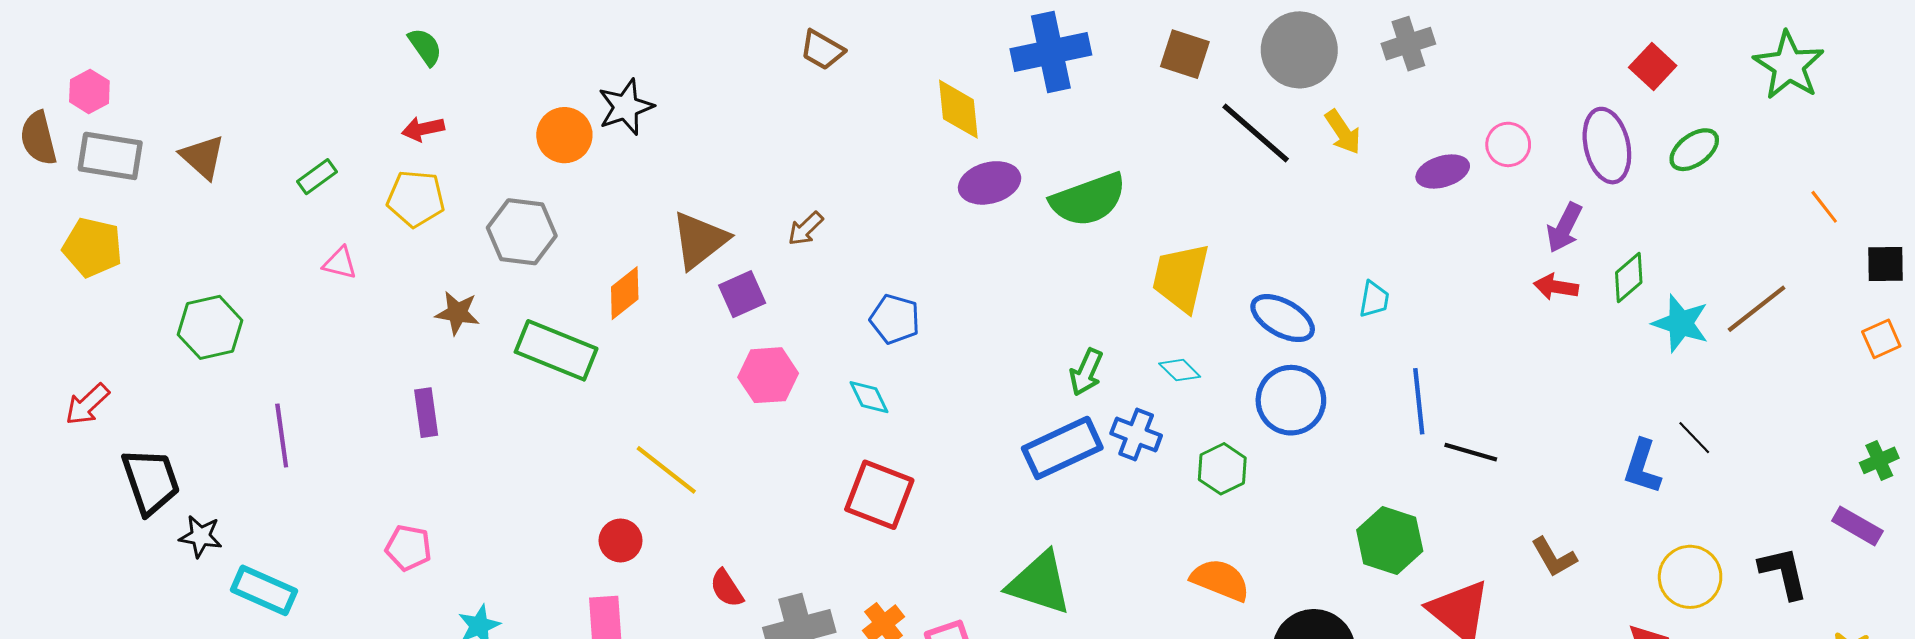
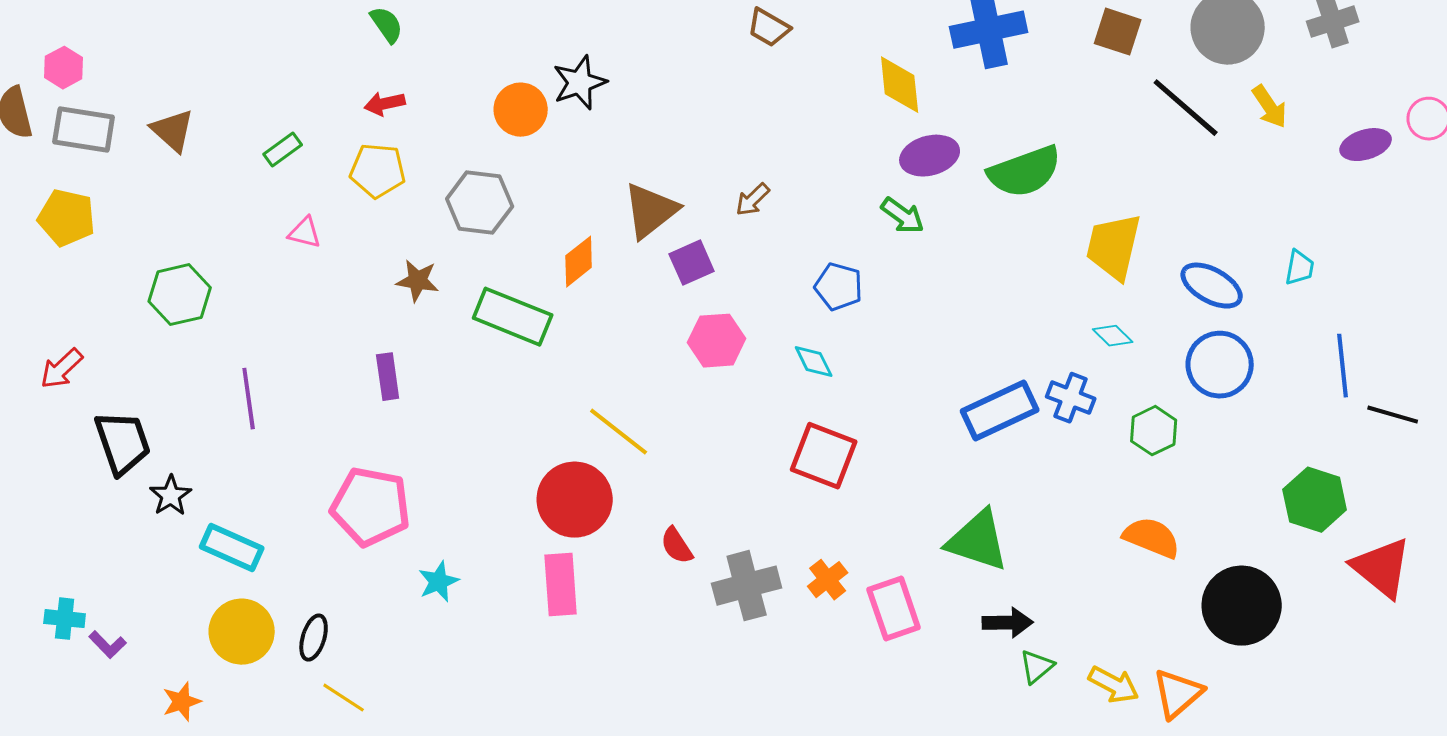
green arrow: (1086, 372) -> (903, 216), moved, turned -78
black star: (201, 536) -> (171, 496), turned 30
red circle: (621, 540) -> (575, 500), size x1.8
pink pentagon: (408, 548) -> (371, 507), size x1.8

